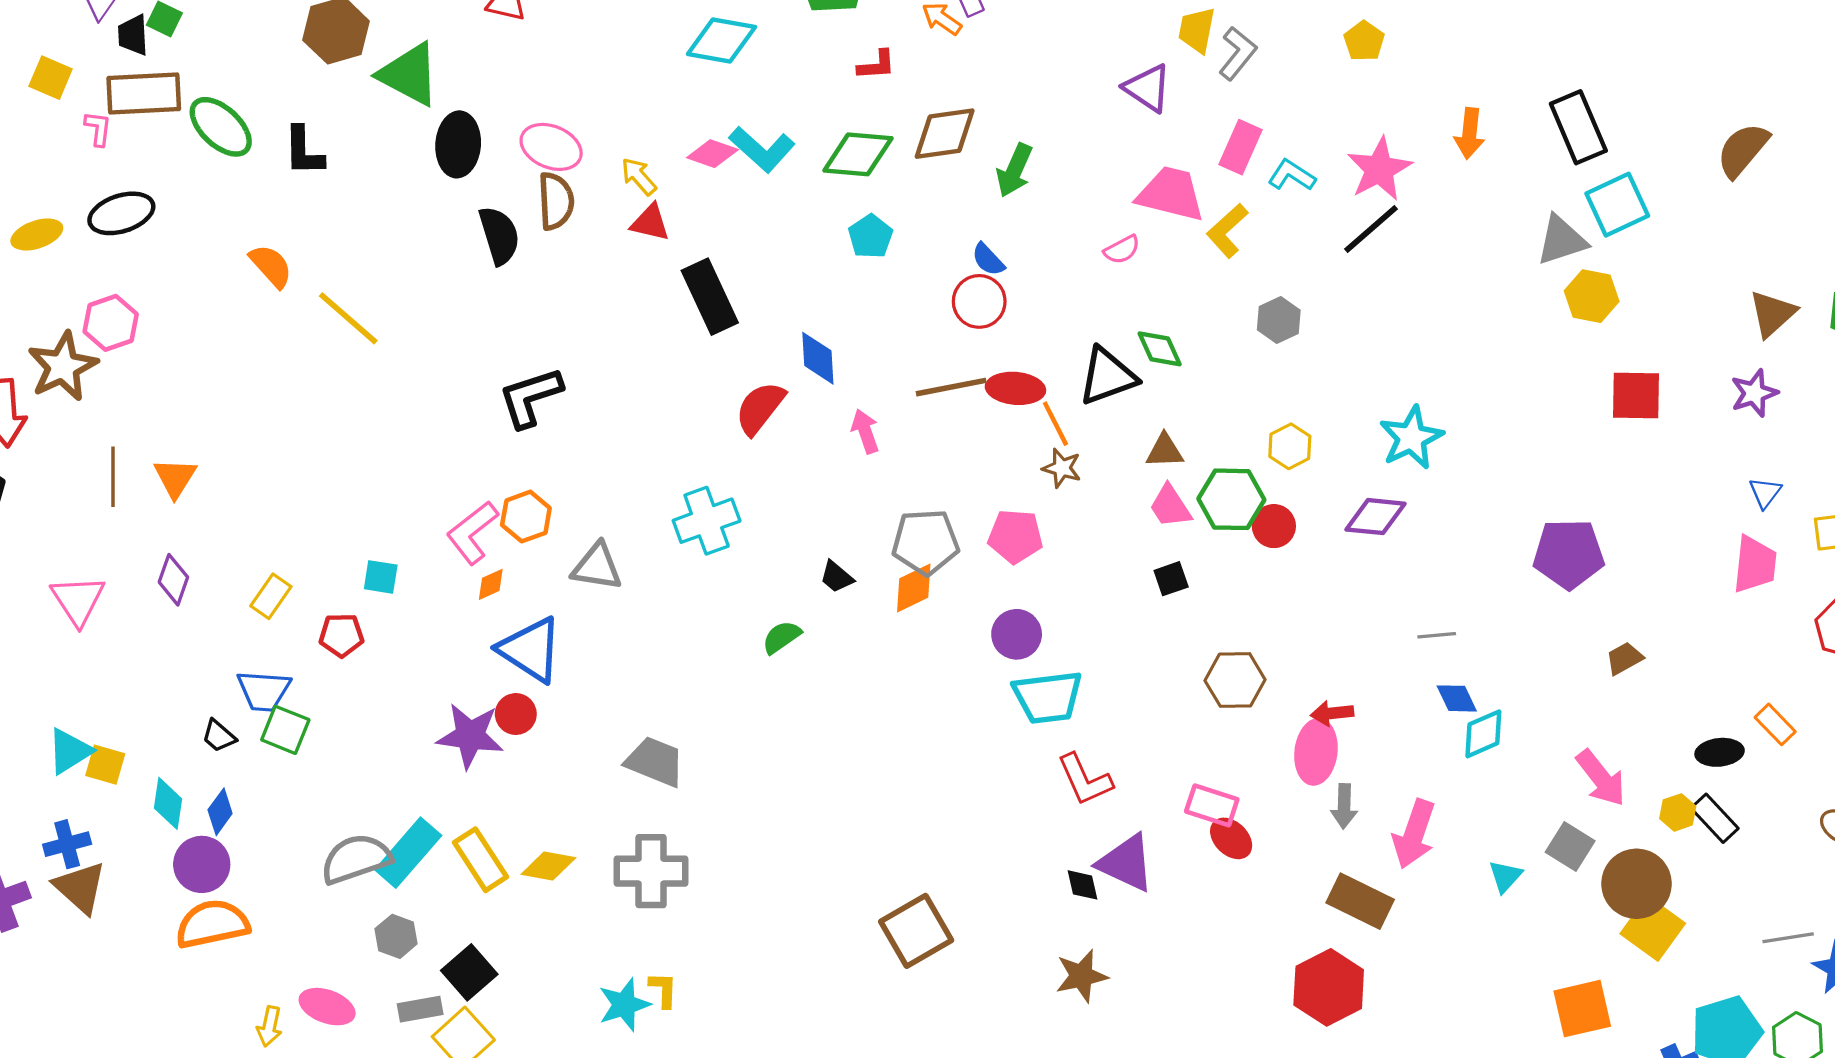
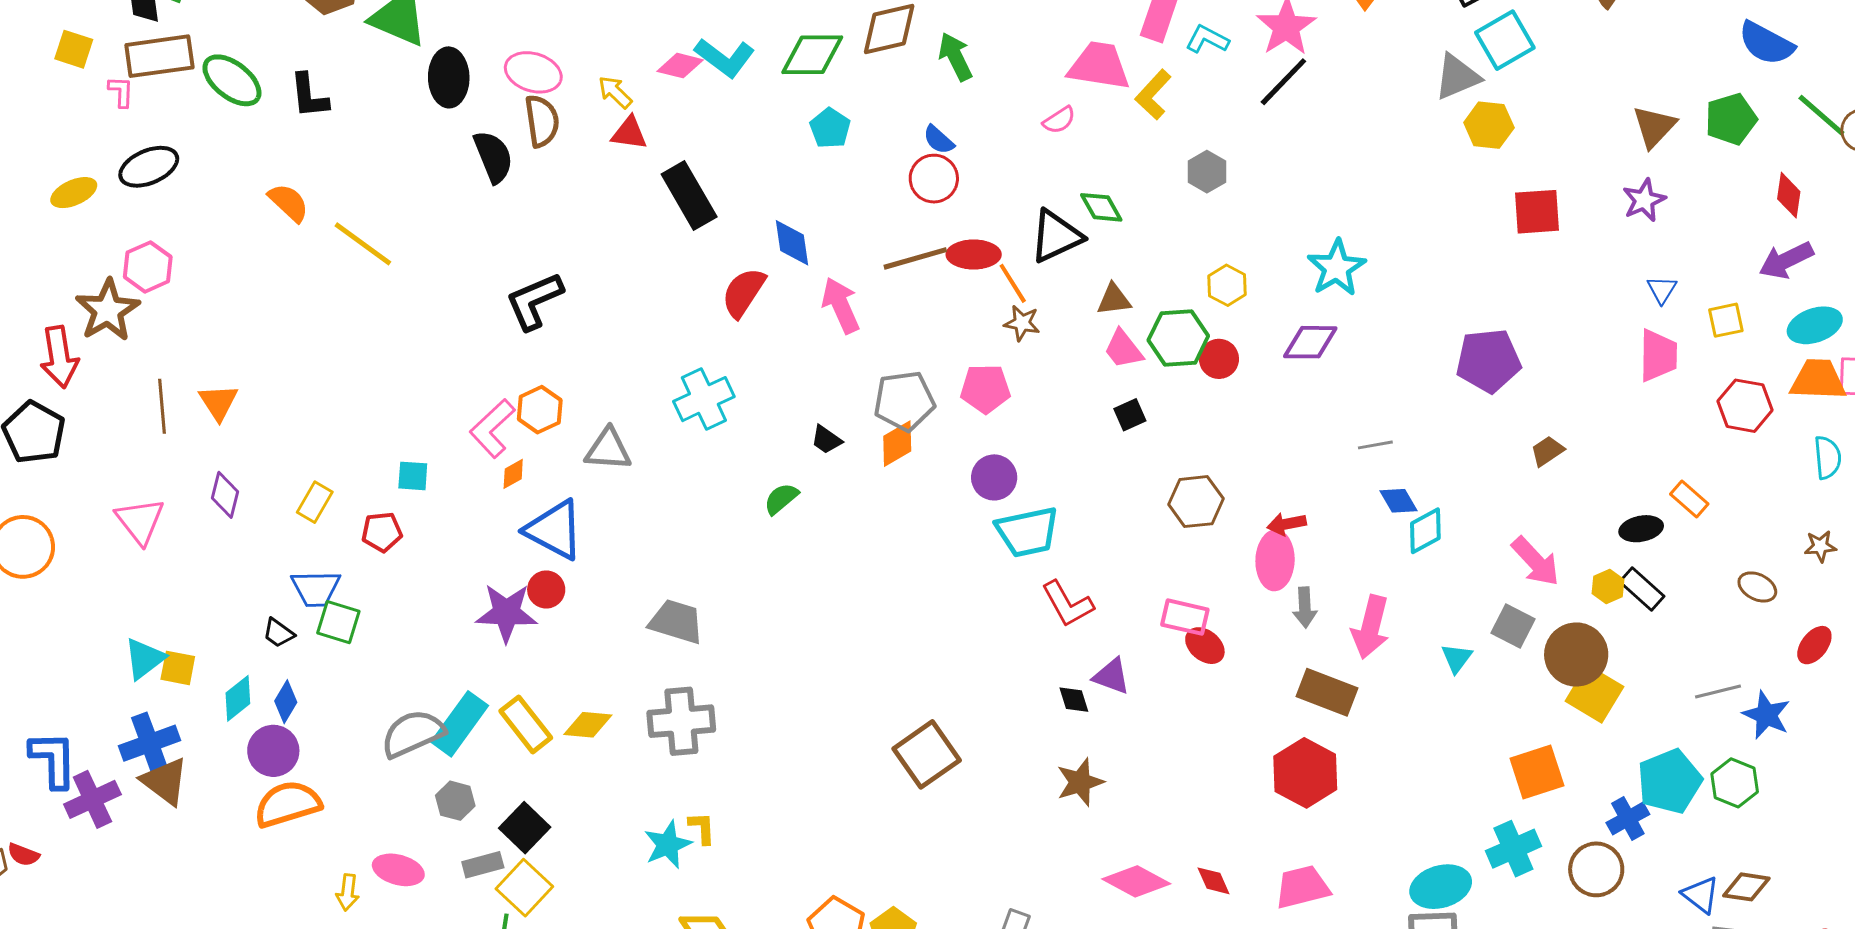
green arrow: (1014, 170) -> (955, 57), turned 135
pink arrow: (865, 431) -> (841, 305), size x1.4
cyan diamond: (168, 803) -> (238, 698), turned 48
blue cross: (67, 844) -> (150, 743), size x1.4
purple triangle: (1126, 863) -> (1112, 676), size x0.7

